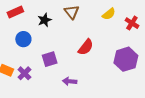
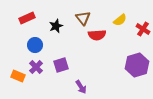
red semicircle: (86, 47) -> (97, 35), moved, turned 48
purple cross: (24, 73) -> (36, 67), moved
purple arrow: (70, 81) -> (81, 87), turned -128

